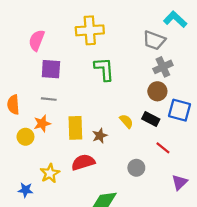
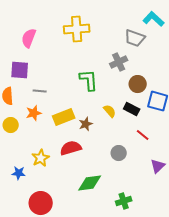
gray cross: (163, 67) -> (119, 62), moved
purple square: (51, 69) -> (20, 70), moved
green L-shape: (104, 69) -> (89, 80), moved
yellow rectangle: (75, 128) -> (64, 117), turned 70
yellow circle: (25, 137) -> (11, 125), moved

